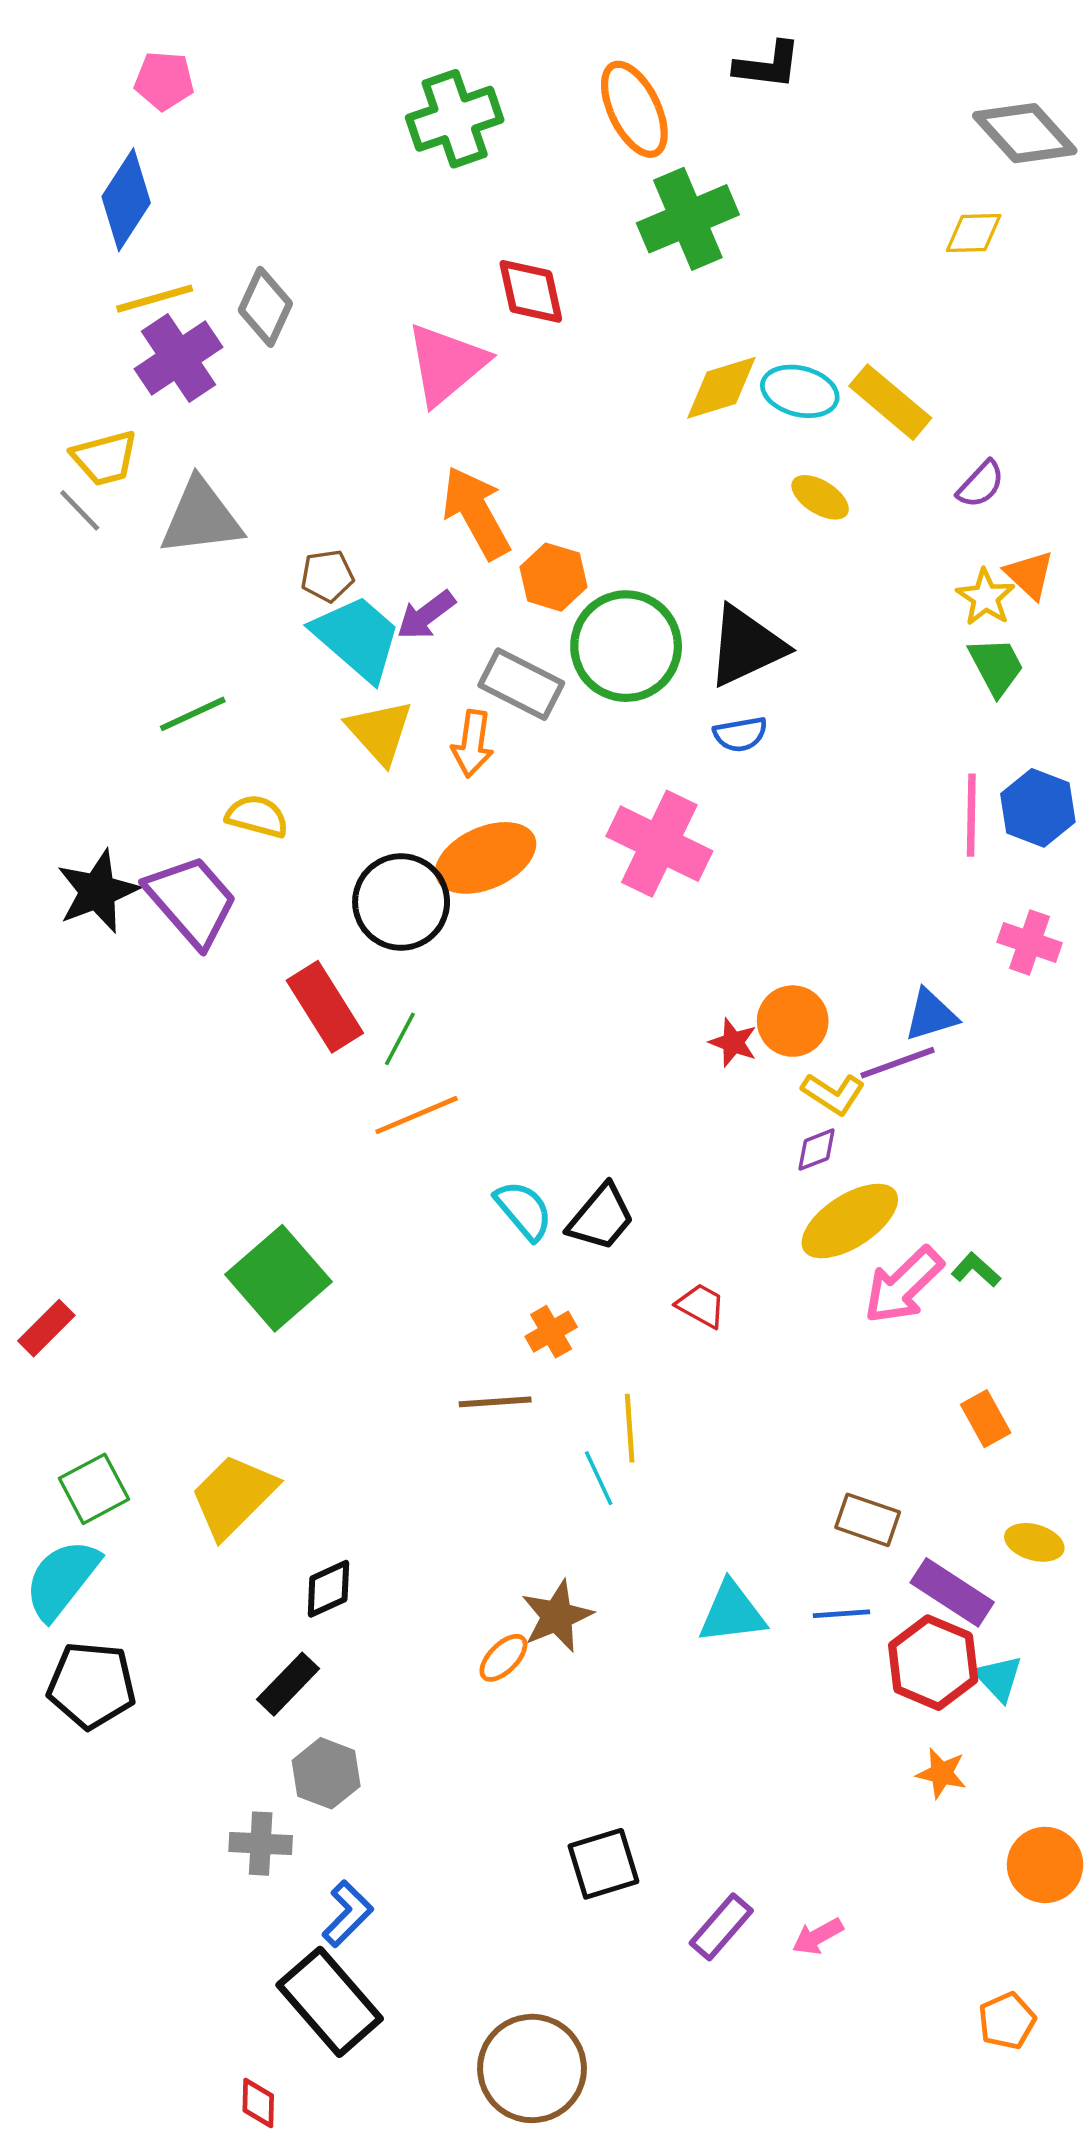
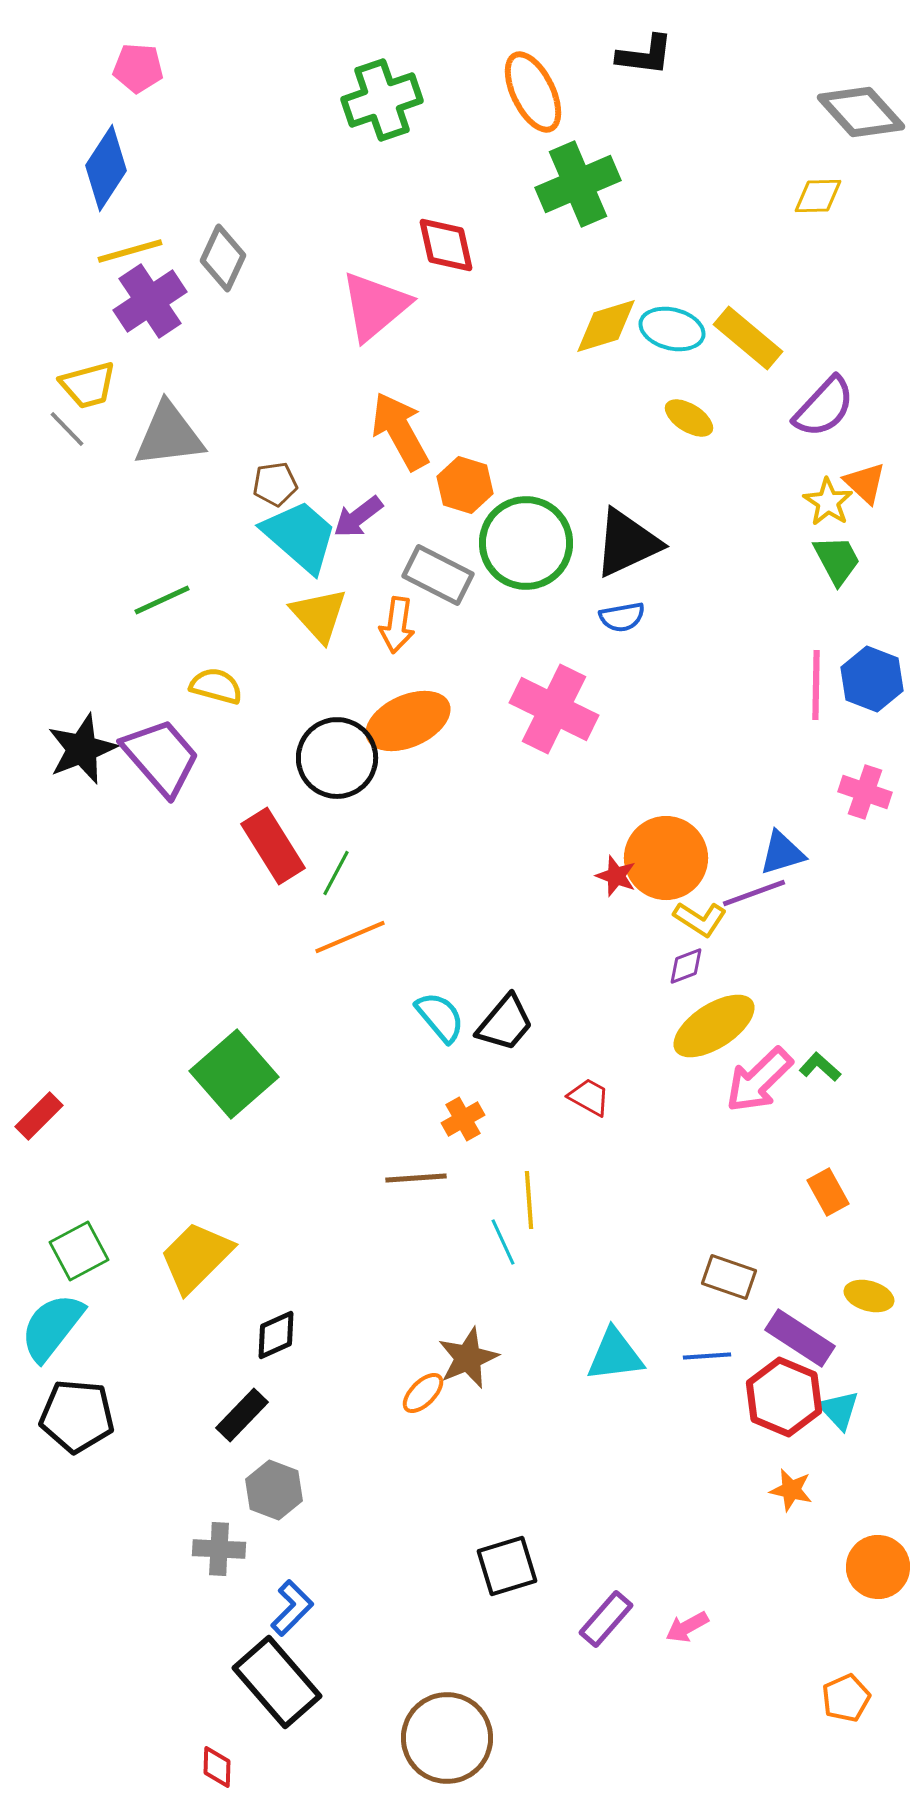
purple semicircle: (981, 484) -> (824, 407), size x1.5
orange circle: (793, 1021) -> (666, 858), size x1.4

